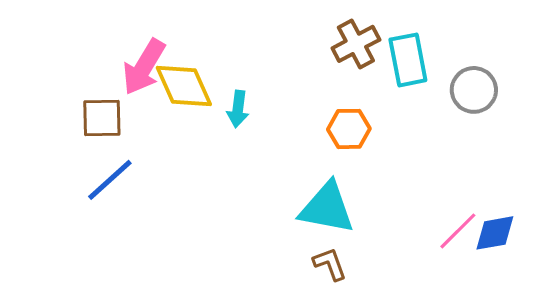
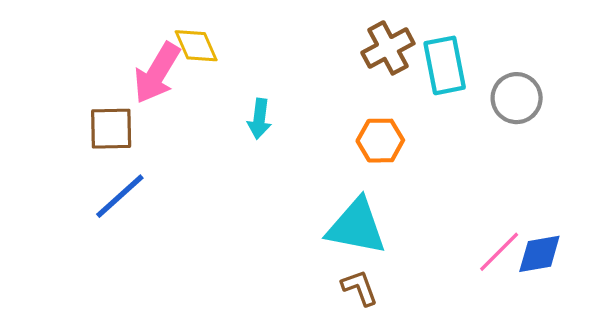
yellow diamond: (184, 86) -> (196, 46), moved, size x0.7

